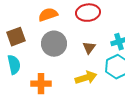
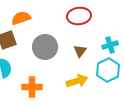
orange semicircle: (48, 15) -> (21, 18), moved

